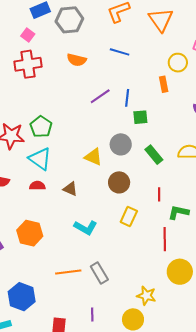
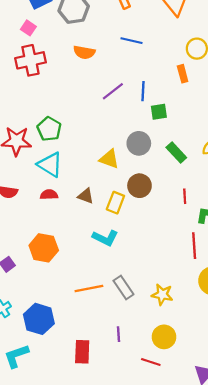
yellow rectangle: (129, 217) -> (115, 203), moved
yellow star: (146, 296) -> (162, 295), moved

